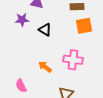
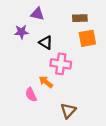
pink cross: (73, 60) -> (61, 64), moved
pink semicircle: (21, 86) -> (31, 95), moved

